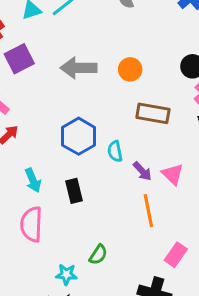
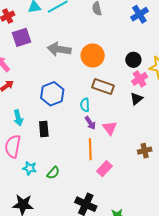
orange circle: (130, 69) -> (93, 55), size x1.5
cyan semicircle: (115, 151) -> (85, 105), moved
pink rectangle: (176, 255) -> (104, 169), moved
cyan star: (66, 274) -> (30, 168), moved

